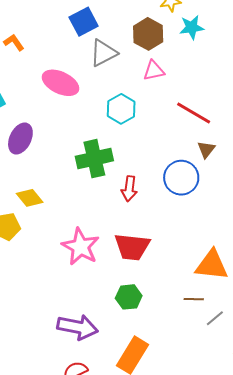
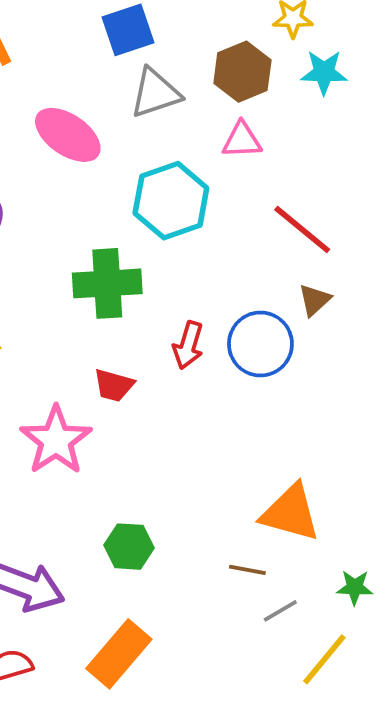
cyan hexagon: (121, 109) -> (171, 201), size x1.4
red arrow: (129, 189) -> (188, 345), moved
red trapezoid: (132, 247) -> (114, 385), moved, size x0.6

